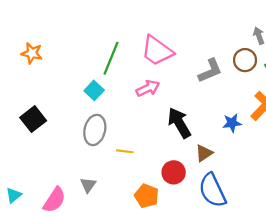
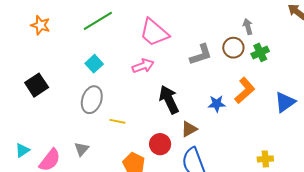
green line: (111, 58) -> (98, 21), moved, turned 32
cyan triangle: (14, 195) -> (22, 150), moved

